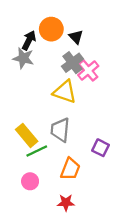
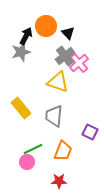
gray star: (23, 58) -> (21, 52), turned -30
yellow rectangle: (27, 135) -> (21, 108), moved
green line: (37, 151) -> (33, 149), moved

